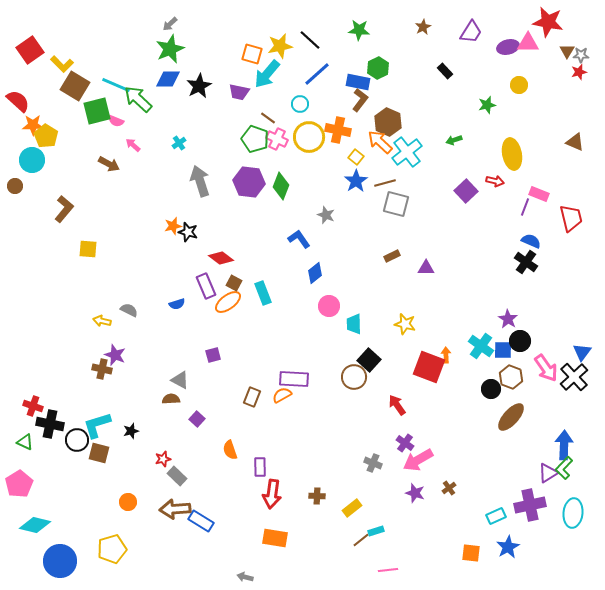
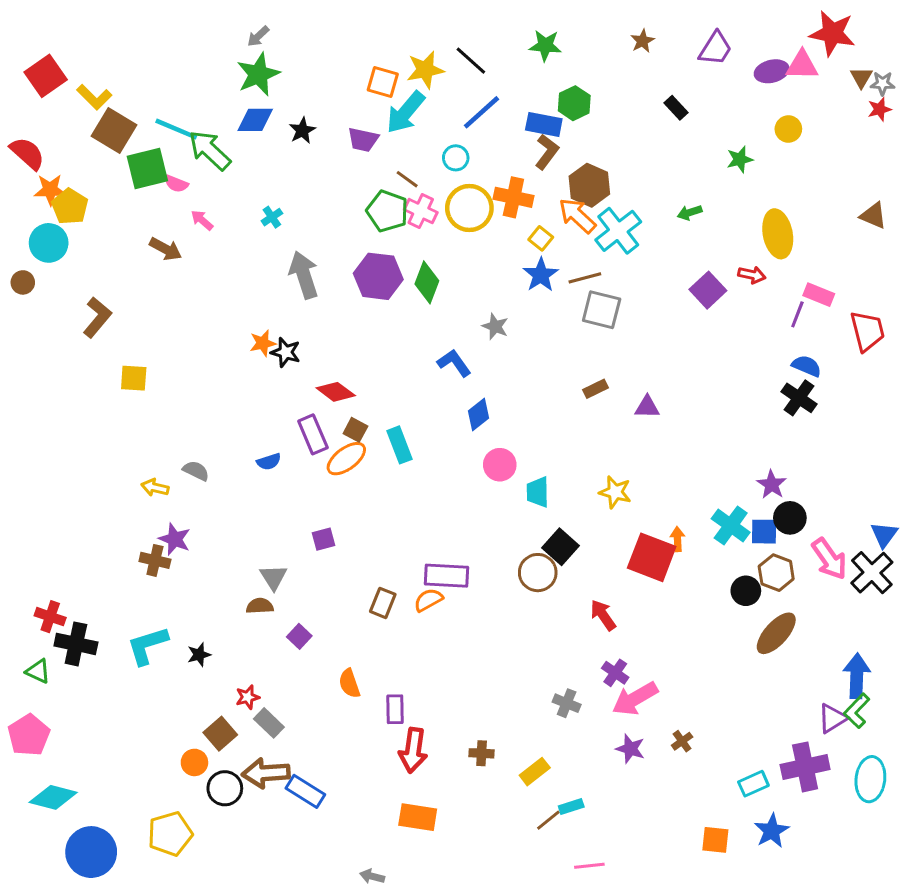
black star: (199, 86) -> (302, 131), size x0.7
gray triangle: (180, 380) -> (273, 577), turned 30
black circle: (77, 440) -> (225, 788), moved
brown square: (99, 453) -> (220, 734), moved, turned 35

